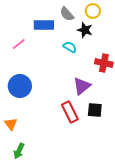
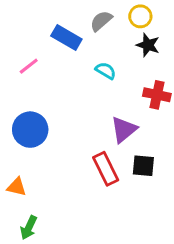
gray semicircle: (67, 14) -> (101, 21), turned 91
blue rectangle: (44, 25) -> (66, 37), turned 30
black star: (85, 30) -> (148, 45), moved
orange triangle: (11, 124) -> (17, 187), turned -40

